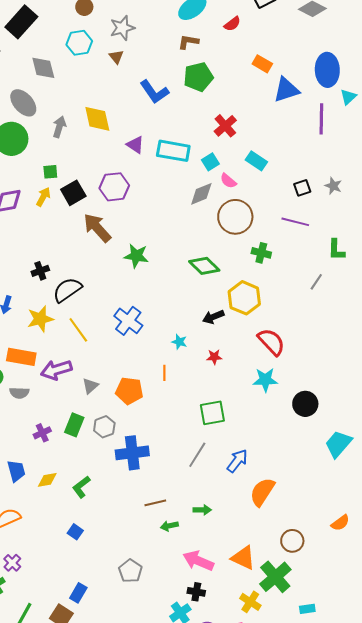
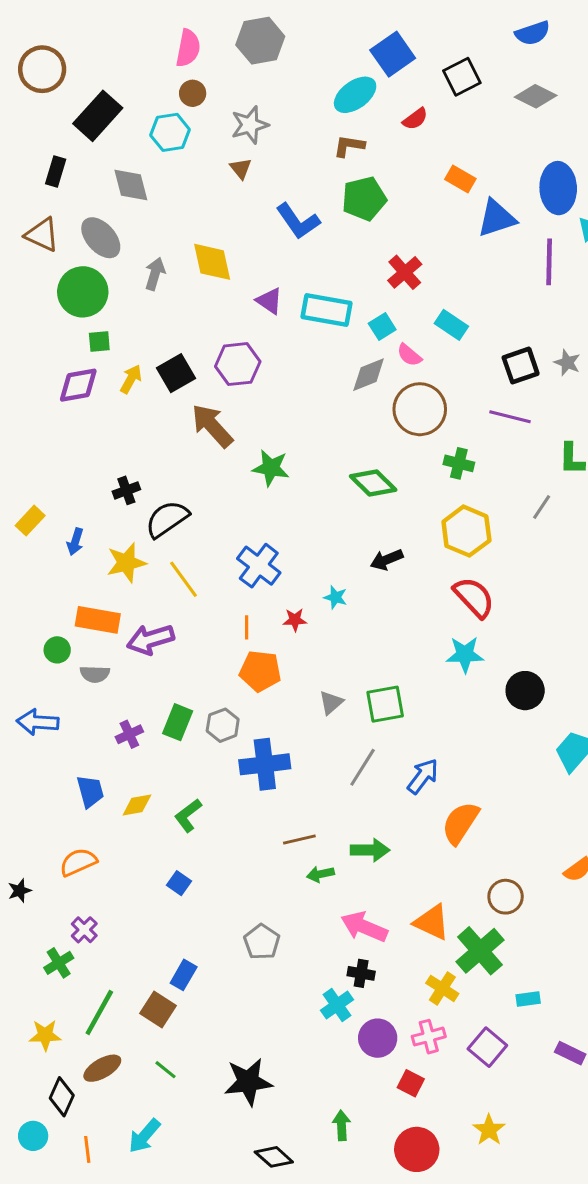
cyan hexagon: (79, 43) -> (170, 132), moved
green square: (50, 172) -> (99, 342), moved
black square: (302, 188) -> (521, 366), size x1.4
yellow hexagon: (244, 298) -> (466, 531), moved
red star: (214, 357) -> (295, 620), moved
orange line: (164, 373) -> (247, 627), moved
gray triangle: (90, 386) -> (331, 703), moved
green arrow: (202, 510) -> (370, 850), size x1.4

